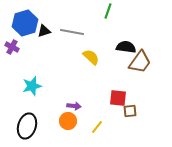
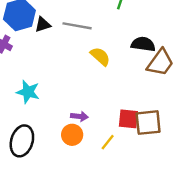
cyan star: (32, 86) -> (28, 92), turned 30
red square: (118, 98) -> (128, 119), moved
brown square: (130, 111) -> (148, 123), size x1.6

